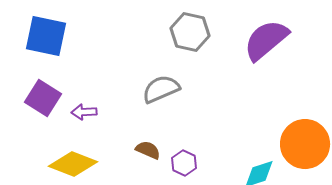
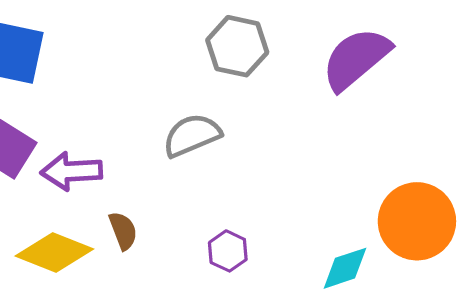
purple arrow: (84, 112) -> (72, 171), size x1.5
brown semicircle: (148, 150) -> (123, 231), moved, turned 45

